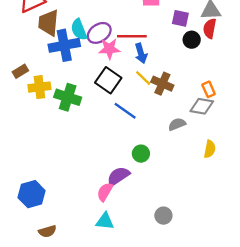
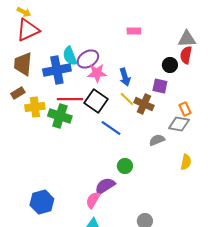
purple square: (180, 18) -> (160, 86), moved
brown trapezoid: (48, 23) -> (23, 64), moved
red line: (132, 36) -> (70, 99), moved
blue hexagon: (32, 194) -> (42, 202), moved

